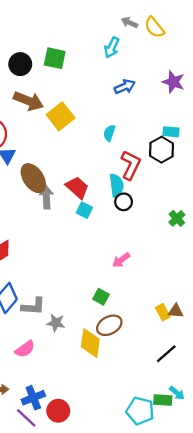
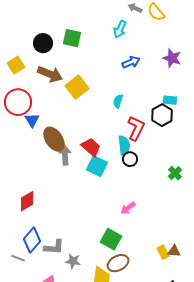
cyan square: (84, 210) -> (97, 166), size x1.5
green square: (101, 297) -> (111, 239), size x1.5

